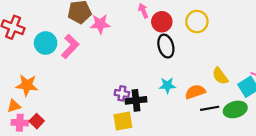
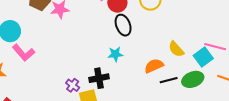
pink L-shape: (70, 46) -> (24, 53), moved, turned 100
cyan star: (167, 85) -> (115, 54), moved
purple cross: (122, 93) -> (73, 85), moved, turned 32

